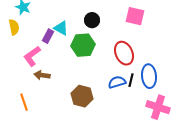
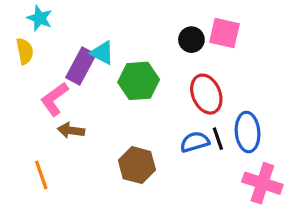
black circle: (92, 20) -> (191, 40), moved
purple rectangle: (48, 36) -> (81, 66), size x1.5
black line: (131, 80) -> (218, 139), turned -32

